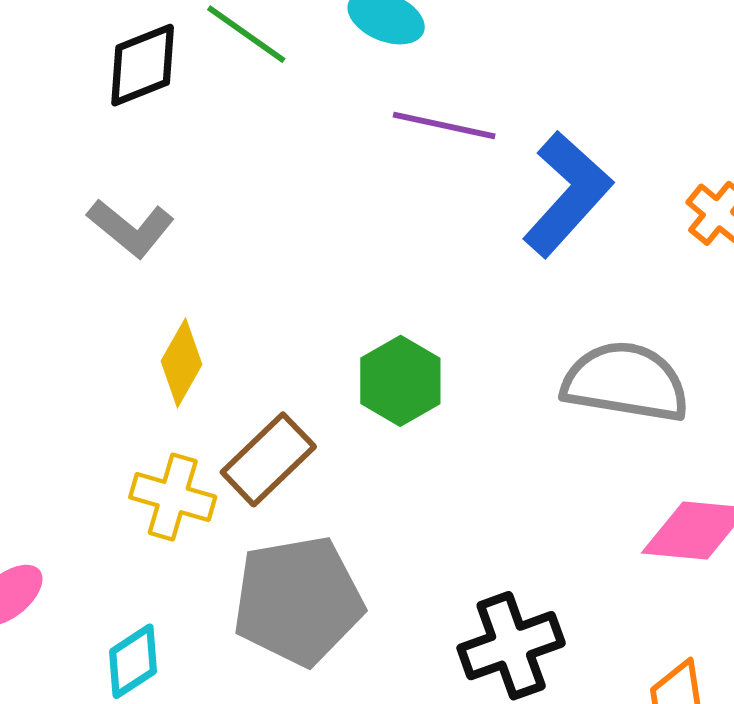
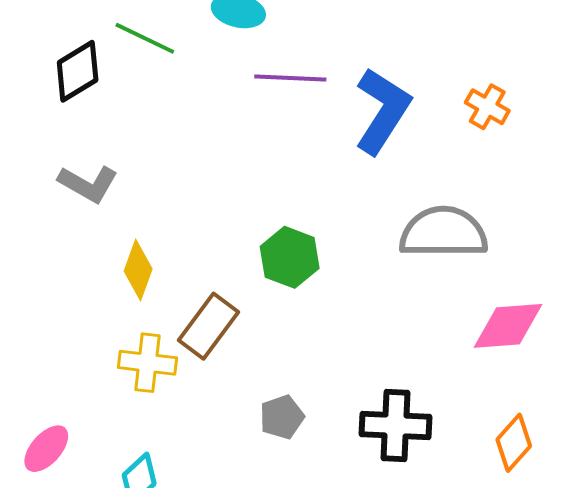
gray pentagon: (298, 601) -> (282, 417), moved, size x0.5
black cross: (511, 646) -> (396, 426), turned 32

